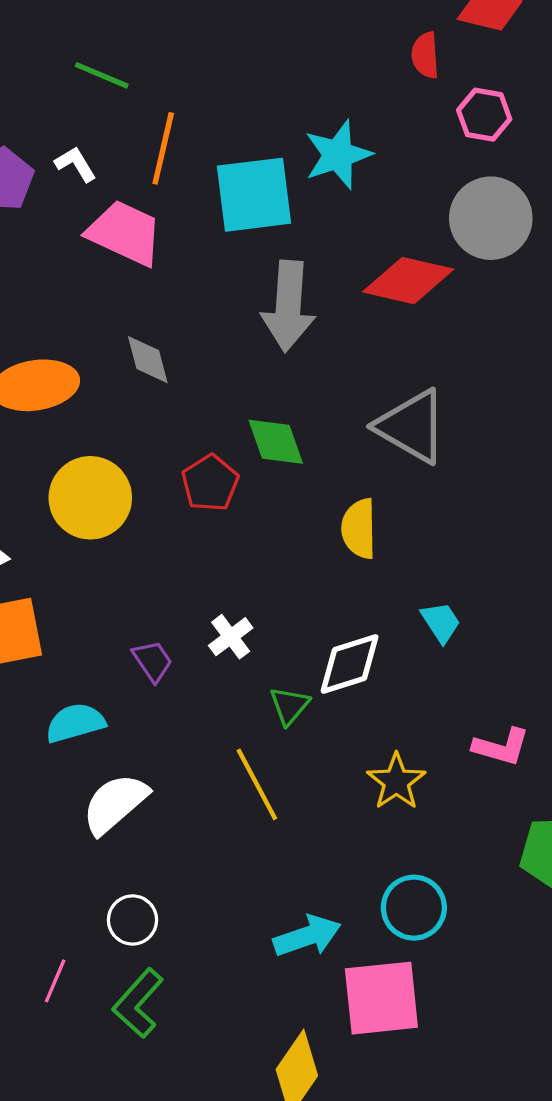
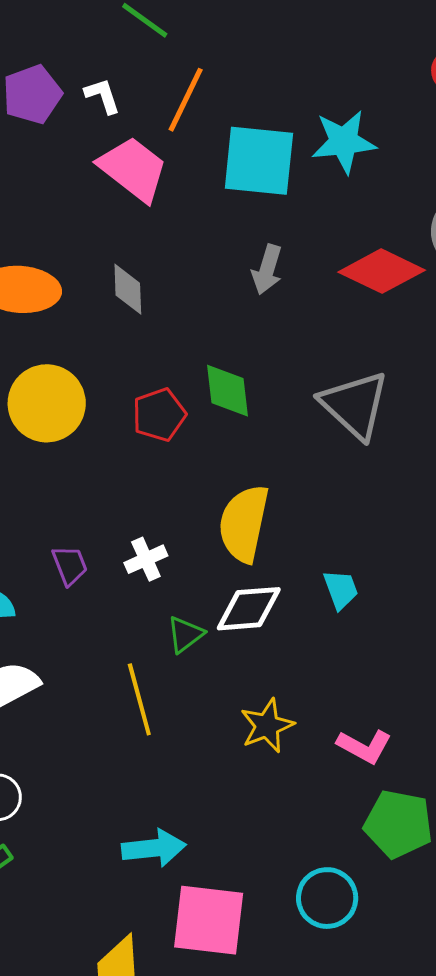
gray arrow: (288, 306) -> (267, 269), size x0.6
yellow semicircle: (359, 529) -> (244, 524), moved, size x1.4
pink L-shape: (501, 747) -> (364, 746), moved
cyan circle: (414, 908) -> (327, 898), moved

